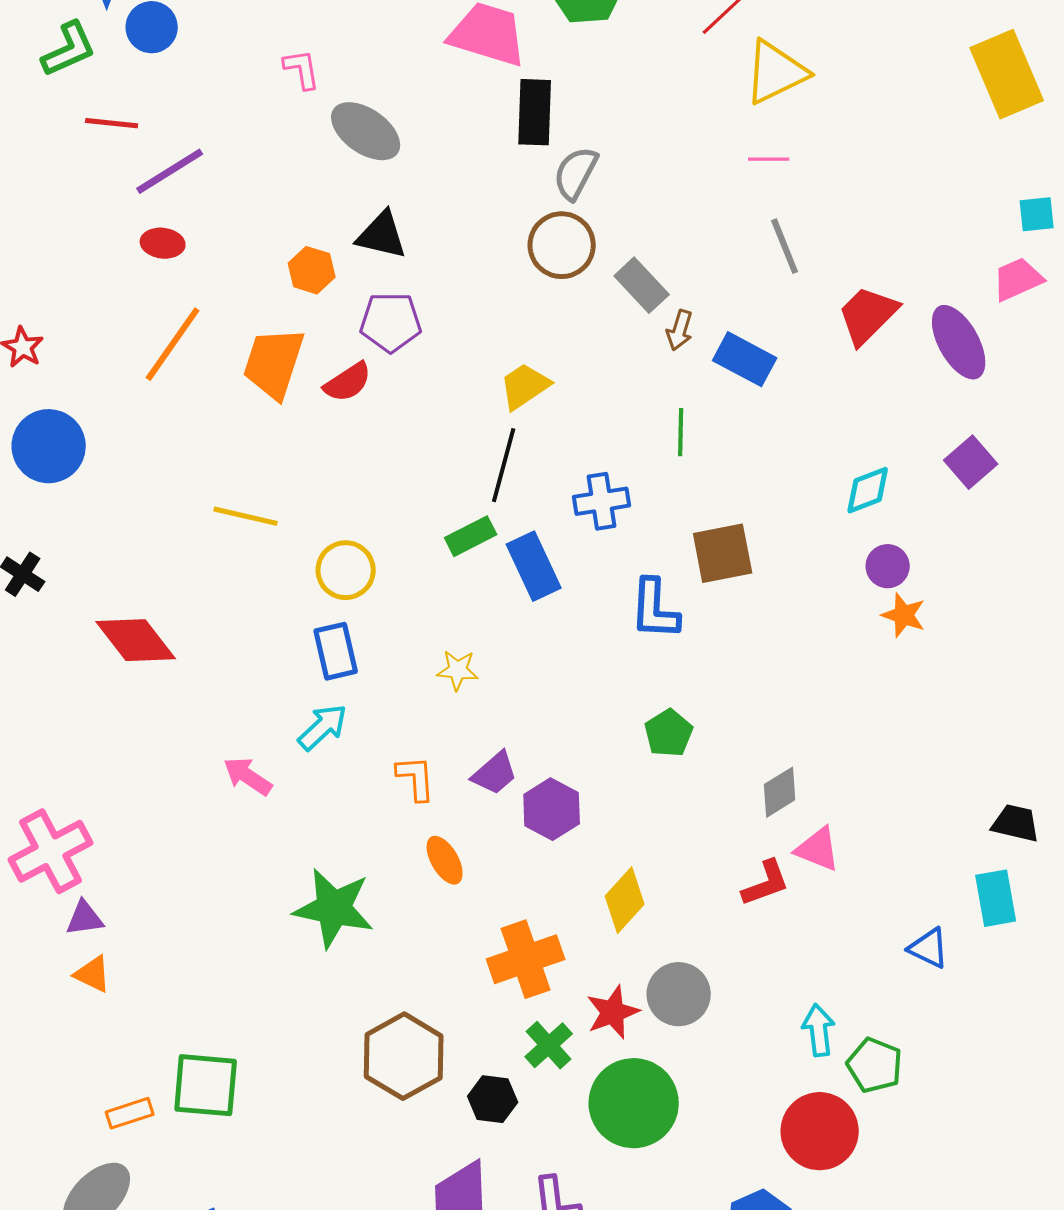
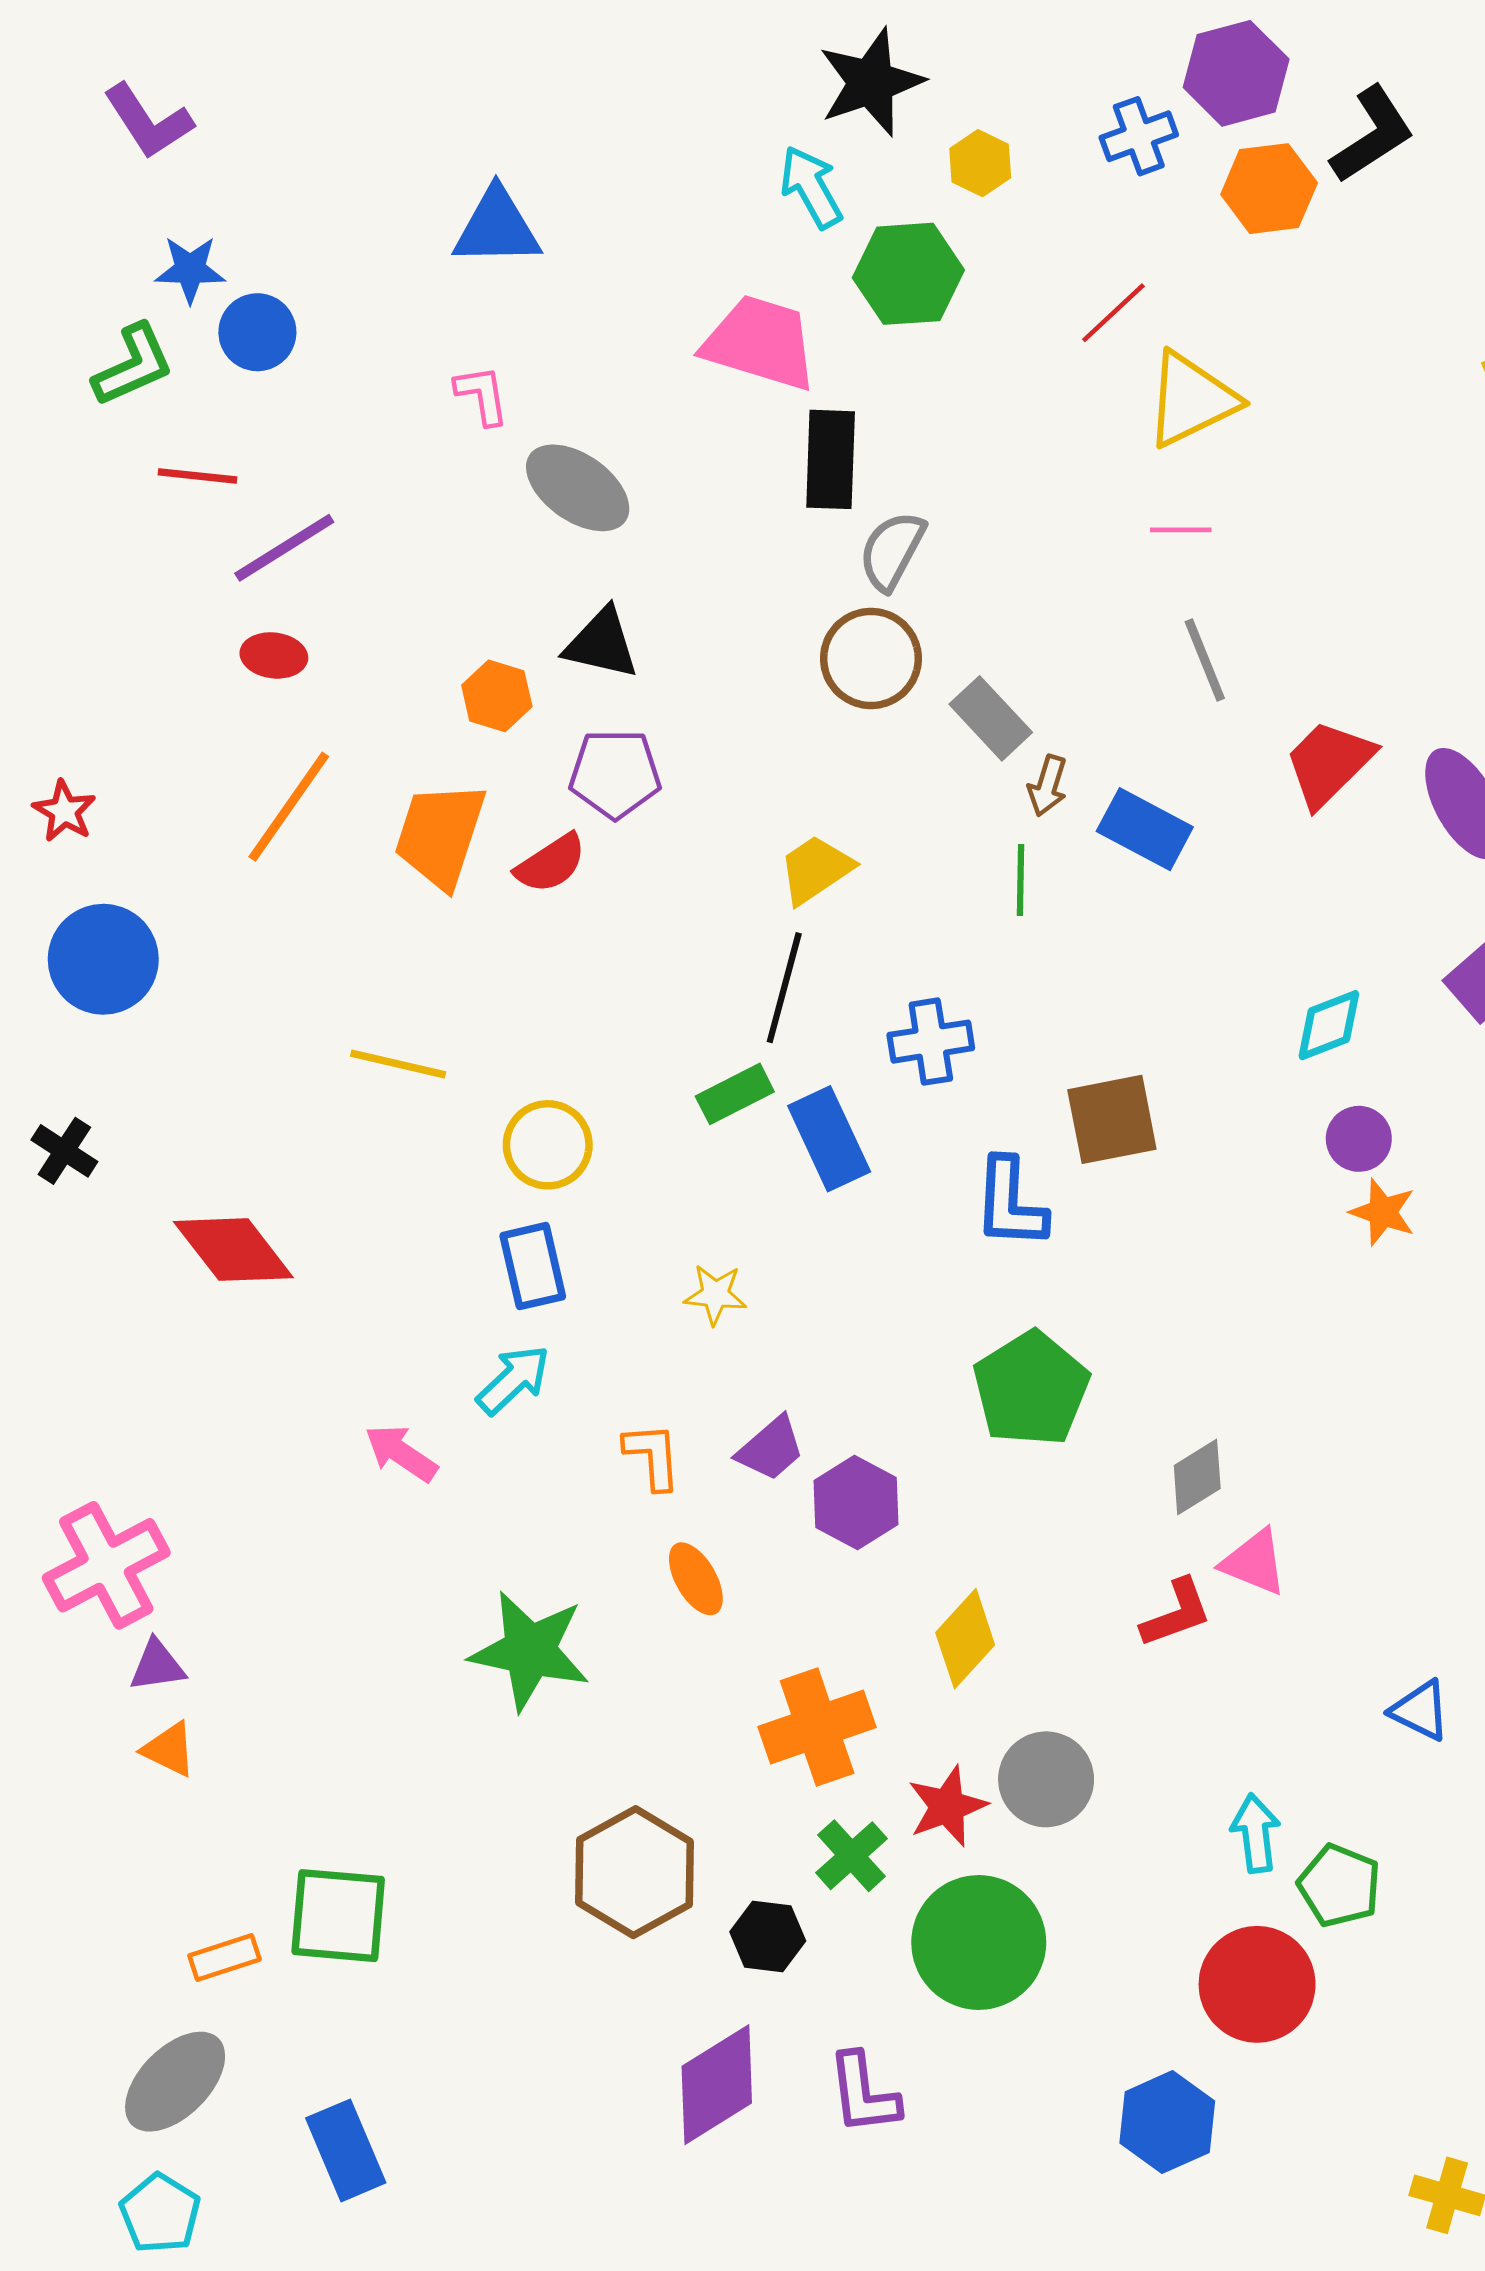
green line: (681, 432) -> (1021, 880), moved
green pentagon: (669, 733) -> (1031, 1389), size x1.6

